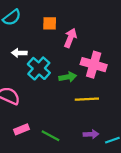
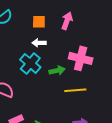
pink arrow: (70, 38) -> (67, 21), moved
white arrow: (19, 53) -> (39, 43), moved

